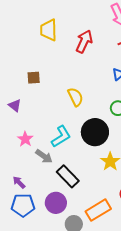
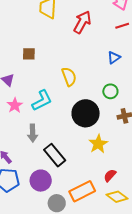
cyan L-shape: (61, 137) -> (42, 100), moved
pink star: (25, 139) -> (15, 105), moved
gray arrow: (44, 156) -> (33, 133), turned 48

